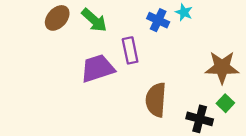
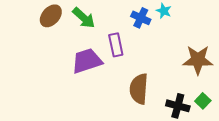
green square: (225, 103) -> (203, 101), moved

